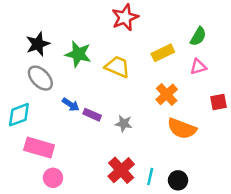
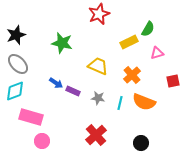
green semicircle: (198, 36) -> (148, 29), moved
black star: (38, 44) -> (16, 35), moved
yellow trapezoid: (117, 67) -> (98, 66), moved
gray ellipse: (40, 78) -> (18, 64), moved
cyan line: (150, 177) -> (120, 103), moved

